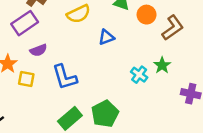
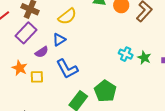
blue triangle: (106, 37) -> (59, 40), moved
green star: (162, 65) -> (144, 58), moved

